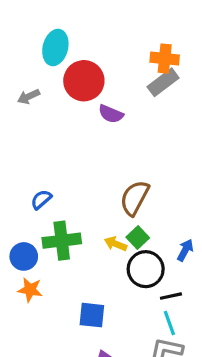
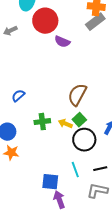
green cross: (62, 241) -> (42, 122), moved, size x0.7
black line: (171, 296) -> (100, 169), moved
blue square: (92, 315) -> (50, 182), moved
cyan line: (169, 323) -> (75, 170), moved

